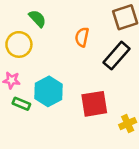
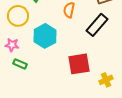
cyan hexagon: (49, 91) -> (45, 36), moved

